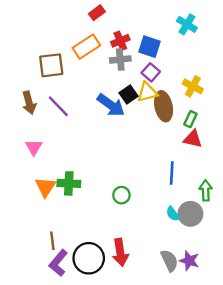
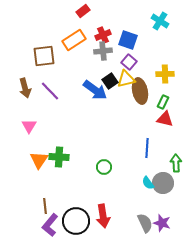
yellow cross: (193, 86) -> (165, 74), turned -30

